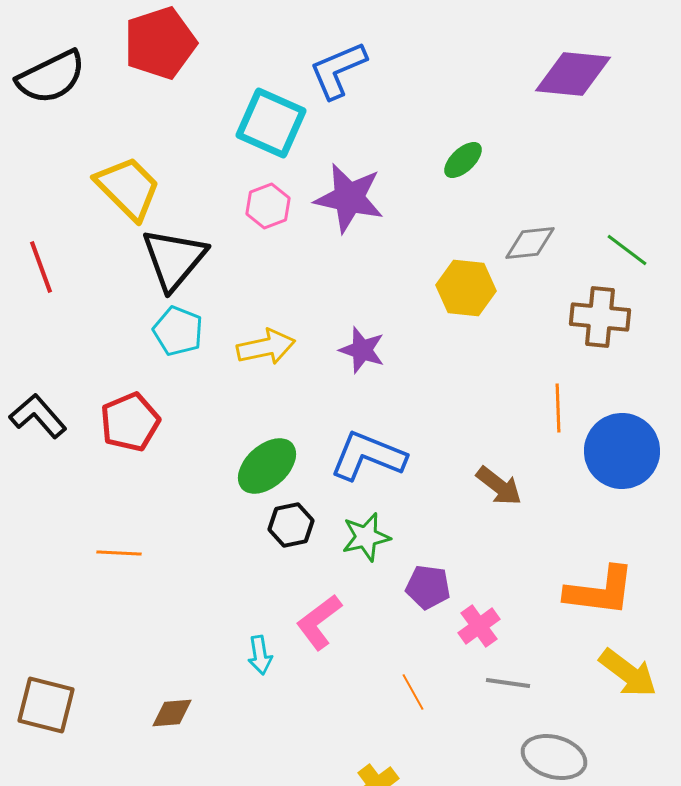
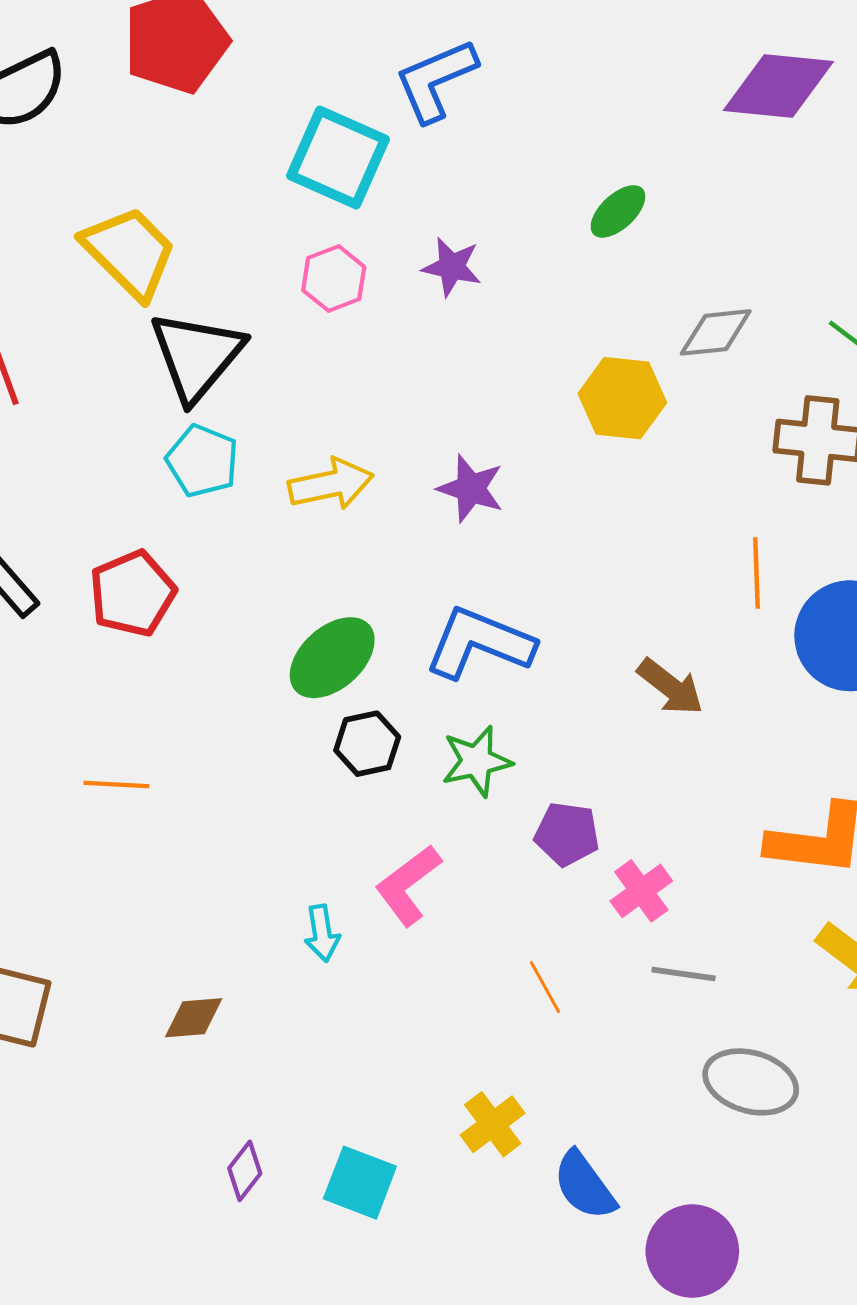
purple star: (349, 198) -> (452, 267), size x0.6

